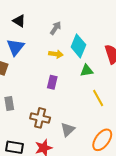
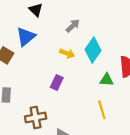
green triangle: (87, 71) -> (107, 80), moved
brown cross: (40, 118) -> (36, 118), turned -36

